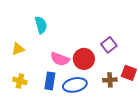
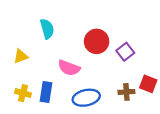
red circle: (84, 59) -> (97, 41), moved
blue rectangle: (50, 81) -> (46, 92), moved

